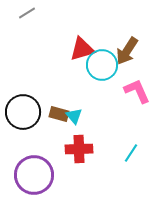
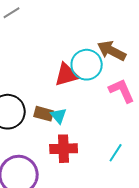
red triangle: (82, 49) -> (67, 75), moved
brown arrow: (127, 51) -> (112, 51), turned 84

